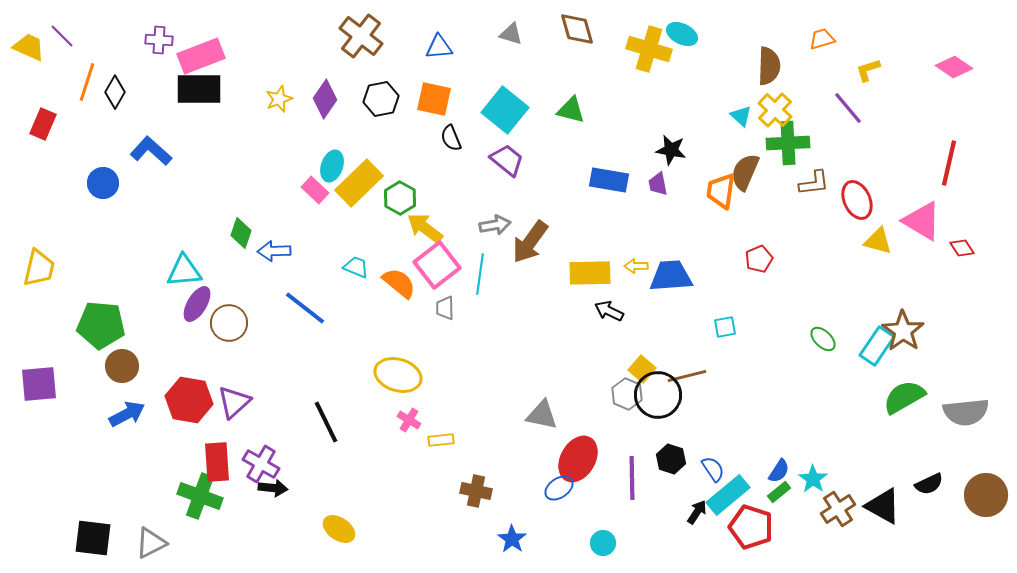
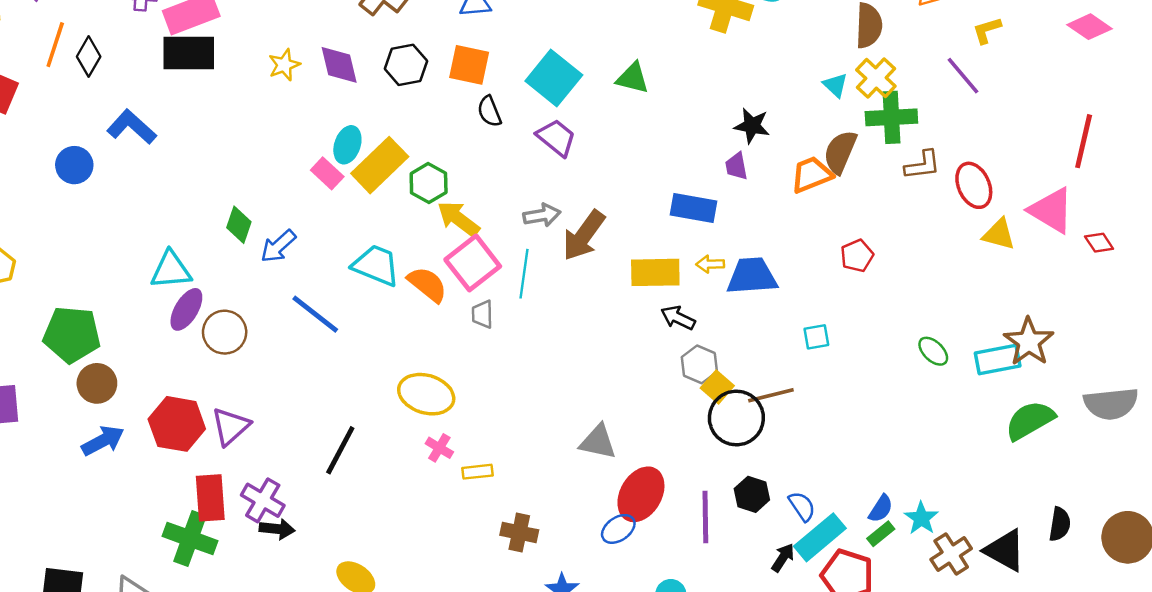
purple diamond: (325, 99) -> (339, 65), turned -48
blue rectangle: (609, 180) -> (693, 208), moved
orange trapezoid: (721, 191) -> (812, 175), turned 60
blue arrow: (274, 251) -> (278, 246), turned -40
cyan trapezoid: (356, 267) -> (376, 265), size x1.6
cyan rectangle: (877, 346) -> (998, 360), turned 45
gray hexagon: (627, 394) -> (699, 364), moved
gray semicircle: (966, 412) -> (1111, 404), moved
black line: (326, 422) -> (340, 450), turned 54
black semicircle: (929, 484) -> (1060, 524), turned -56

